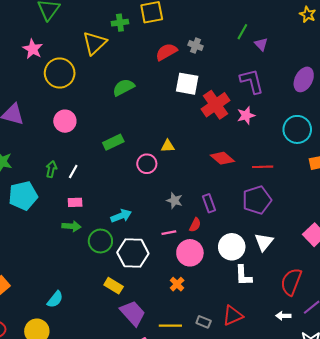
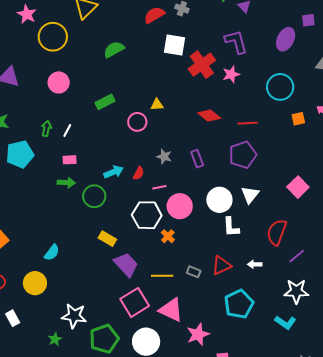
red semicircle: (195, 225) -> (139, 173), moved
white hexagon: (133, 253) -> (147, 215), moved
white arrow: (283, 316) -> (255, 264), moved

